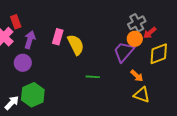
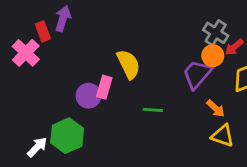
gray cross: (137, 23) -> (216, 33), turned -30
pink rectangle: (58, 37) -> (104, 87), moved
purple arrow: (30, 40) -> (63, 19), moved
purple circle: (23, 63) -> (89, 96), moved

